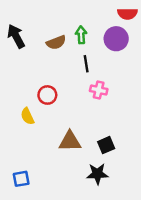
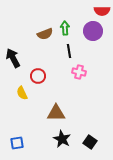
black arrow: (16, 36) -> (13, 58), moved
black square: (106, 145) -> (90, 142), moved, turned -32
black star: (97, 174) -> (62, 139), moved, turned 30

